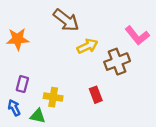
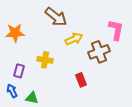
pink L-shape: (137, 36) -> (116, 30), turned -130
yellow cross: (53, 97) -> (45, 60), moved

